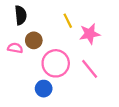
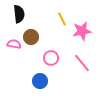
pink circle: (56, 63) -> (51, 58), size x0.6

